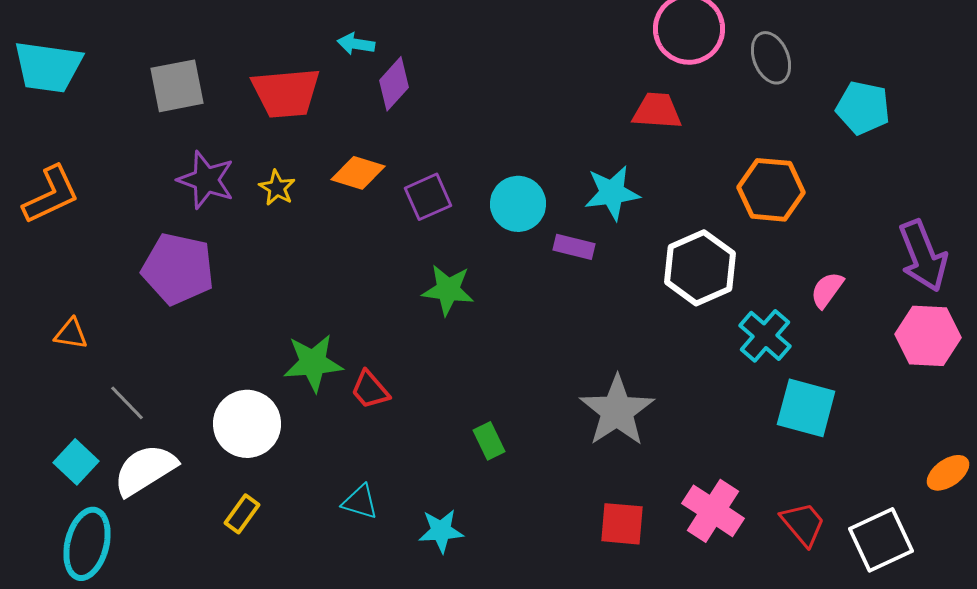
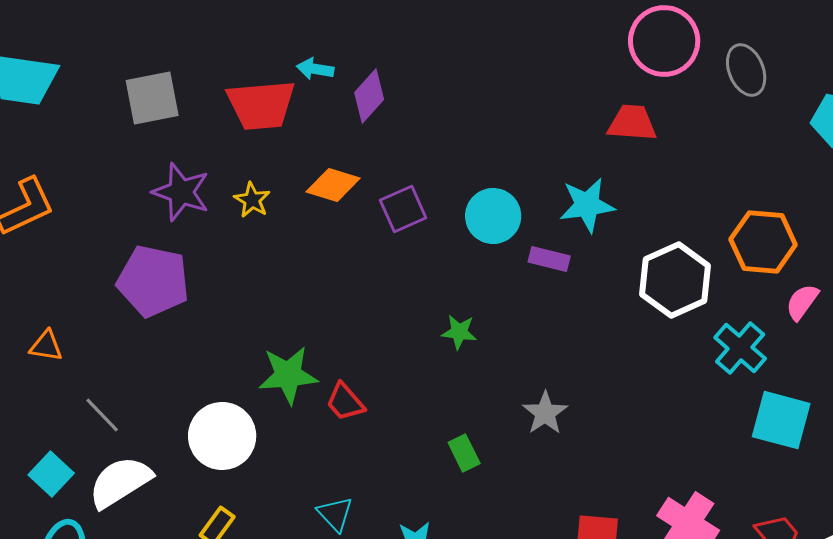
cyan arrow: (356, 44) -> (315, 69), moved
orange hexagon: (771, 190) -> (763, 242), moved
green star: (448, 290) -> (459, 332), moved, size x0.7
gray star: (617, 411) -> (545, 413), moved, size x0.6
cyan triangle: (360, 502) -> (335, 514), turned 30

